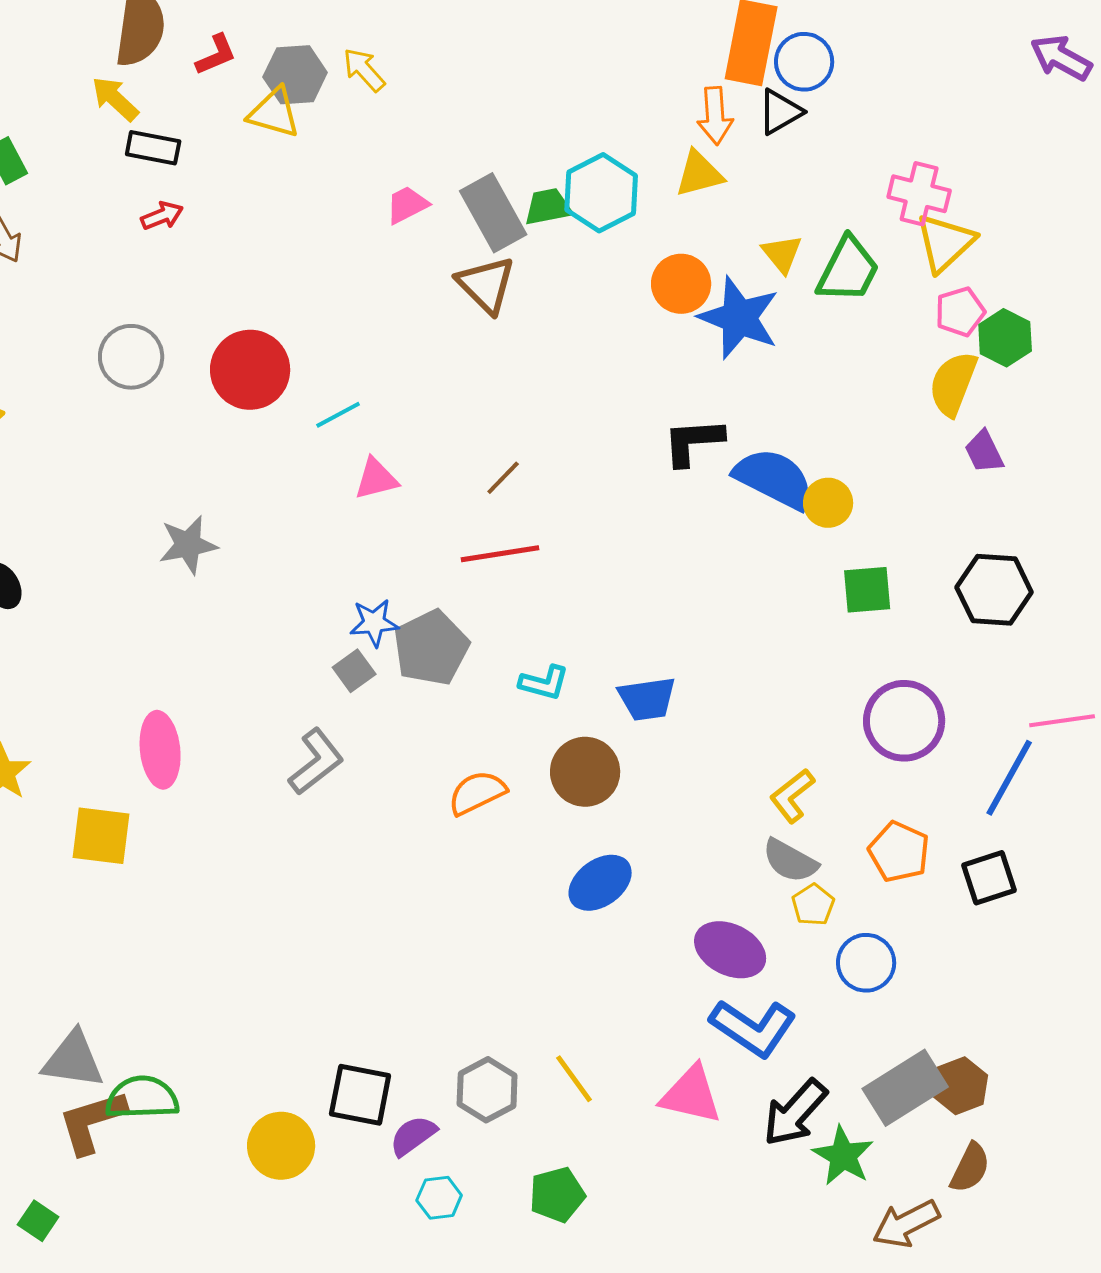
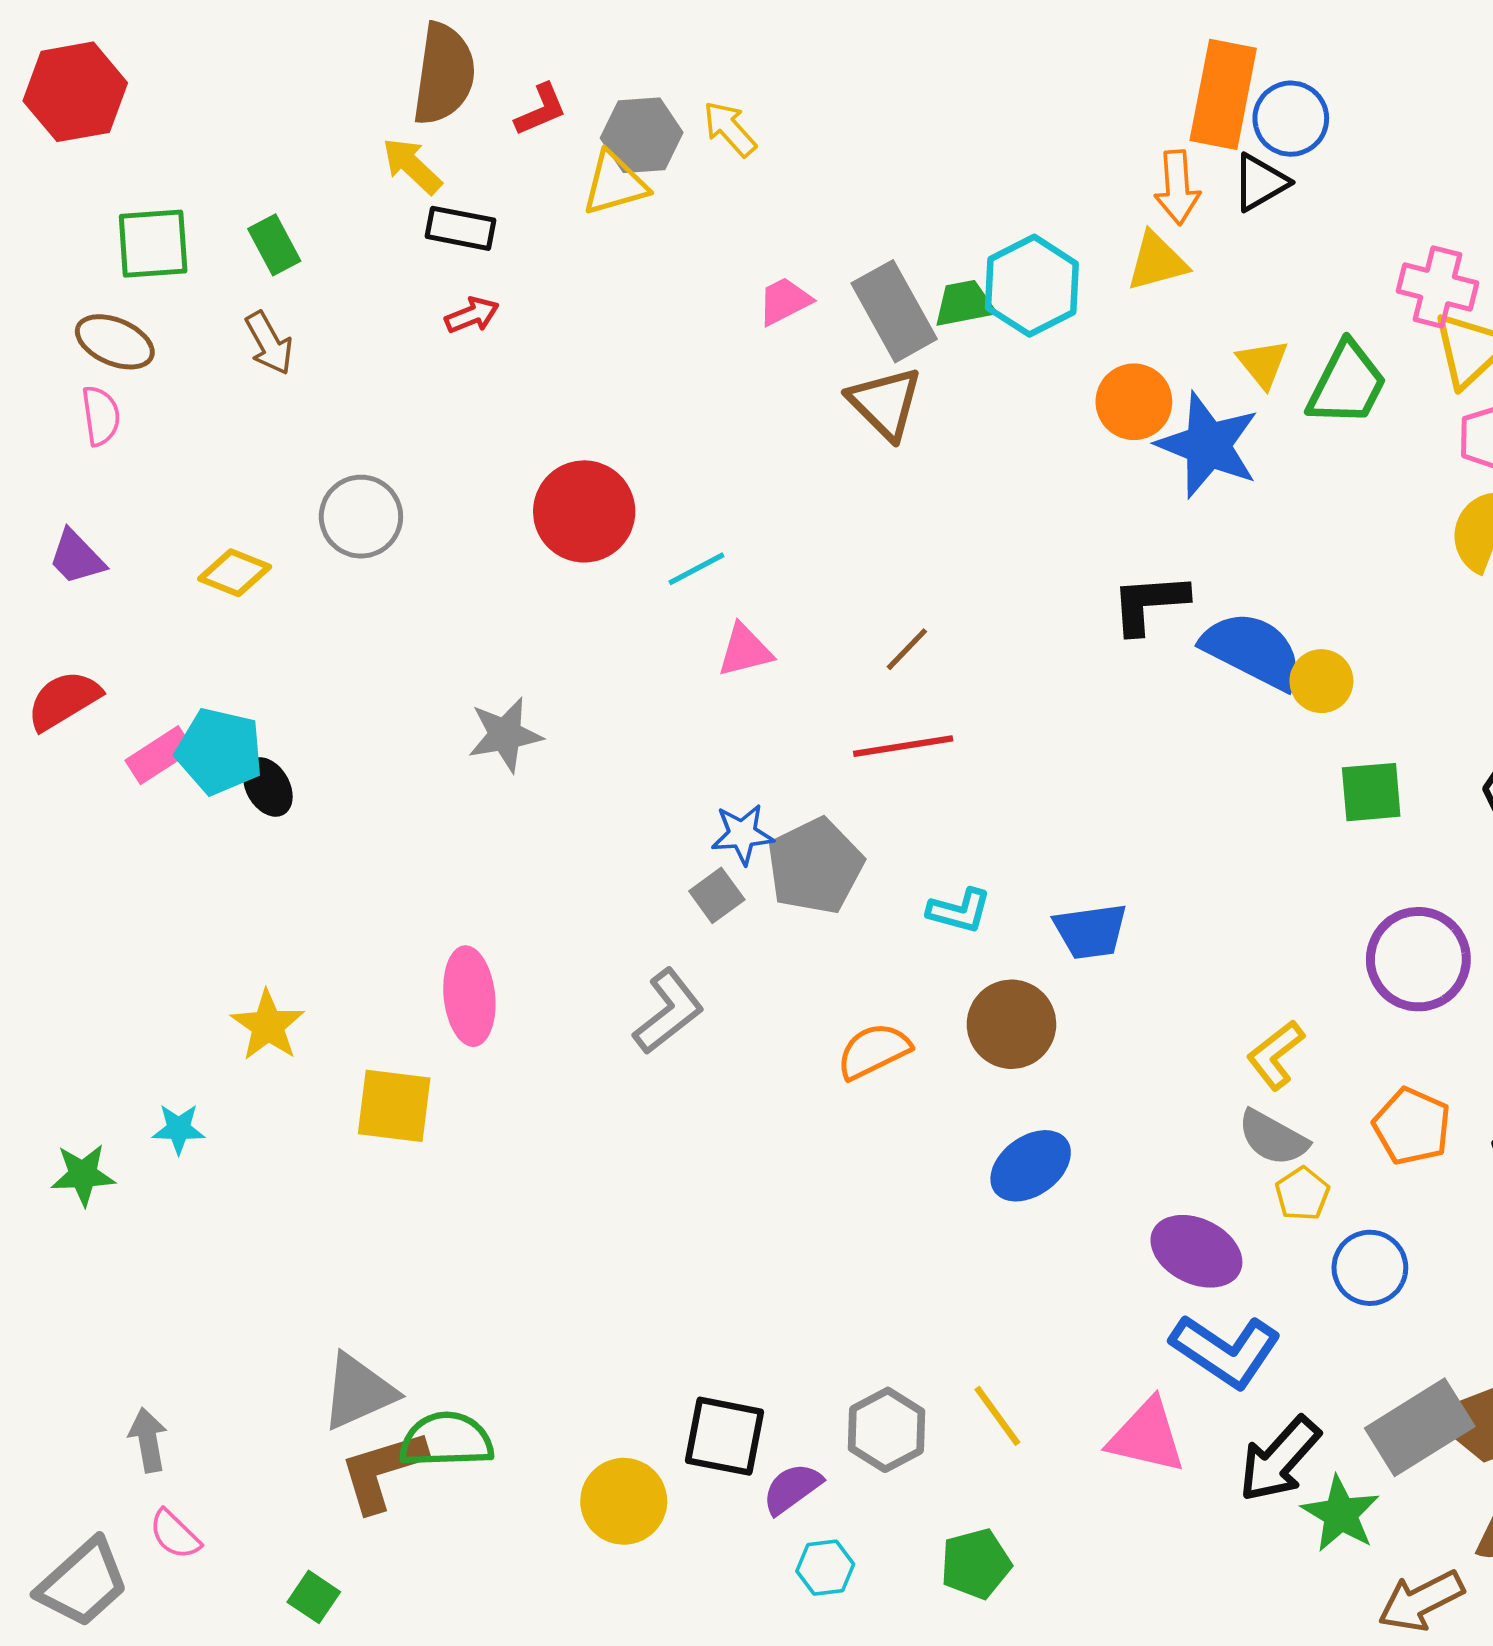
yellow triangle: (274, 113) -> (615, 184), turned -32
gray circle: (131, 357) -> (361, 517), moved
gray triangle: (73, 1060) -> (358, 1392), turned -32

